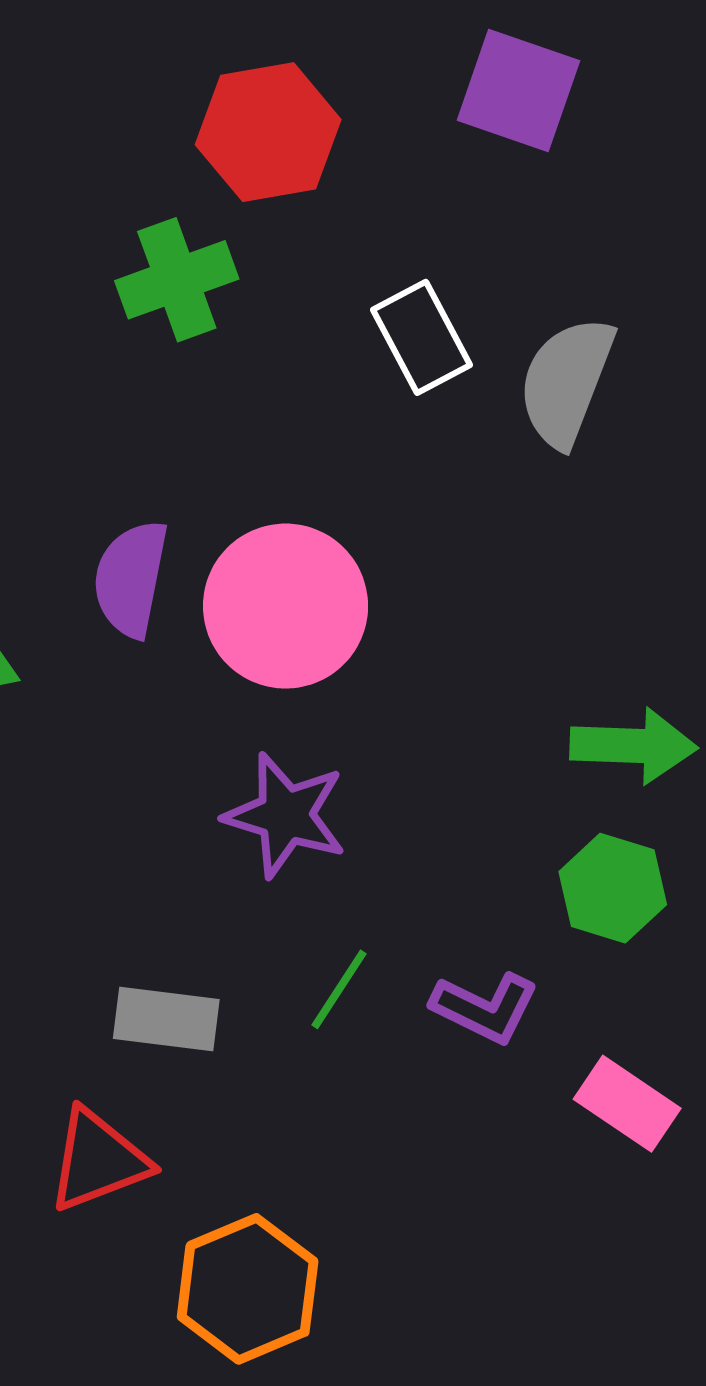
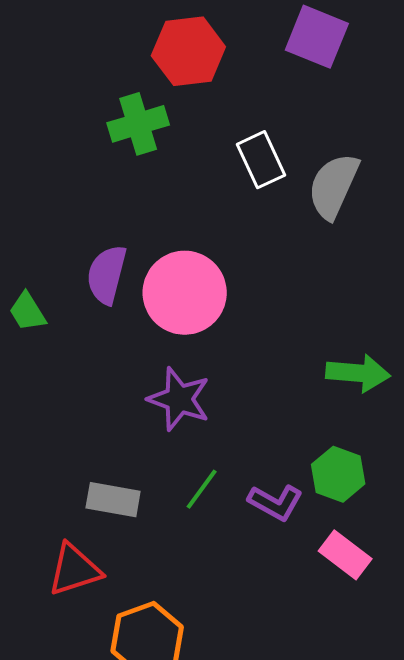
green hexagon: (613, 888) -> (338, 474), moved

